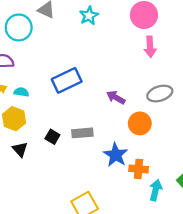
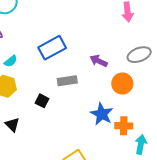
cyan semicircle: (21, 92) -> (11, 61), turned 136
gray rectangle: (82, 133) -> (67, 81), moved
black triangle: (20, 149) -> (12, 125), moved

